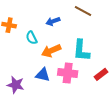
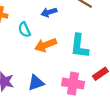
pink cross: (68, 73) -> (73, 84), moved
blue triangle: (43, 75) -> (36, 83), moved, turned -35

